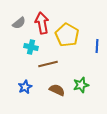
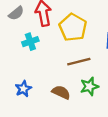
cyan cross: (31, 47) -> (30, 42), turned -32
brown line: (48, 64) -> (79, 62), moved

